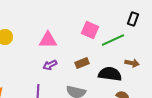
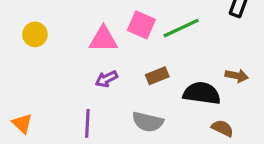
pink square: (90, 30) -> (141, 25), moved
green line: (113, 40) -> (181, 28), moved

